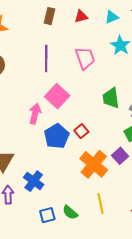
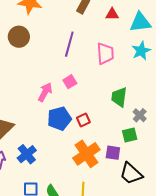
cyan triangle: (112, 17) -> (140, 22), size x1.6
pink square: (57, 96) -> (70, 82), size x0.6
purple square: (120, 156) -> (113, 153), turned 35

